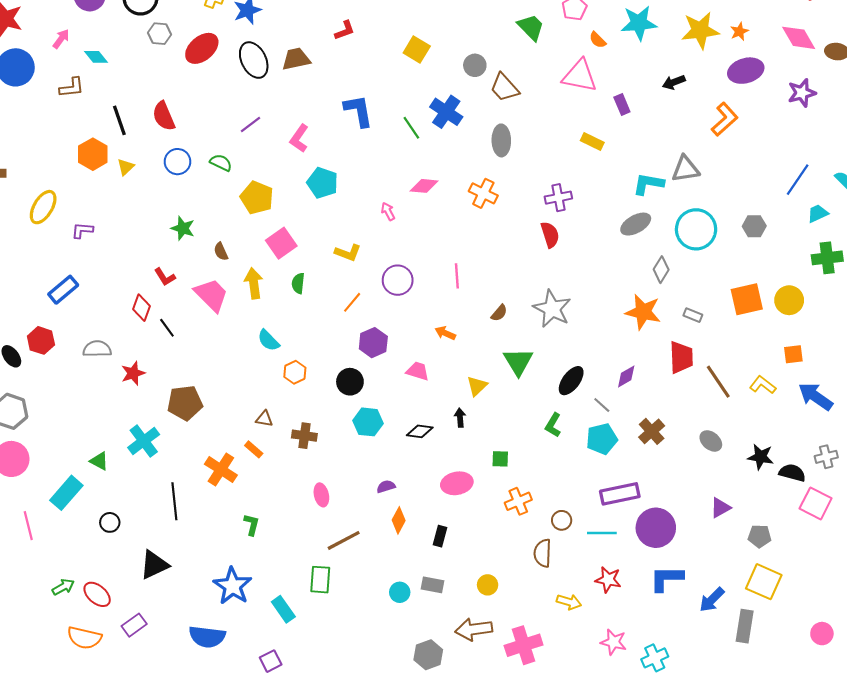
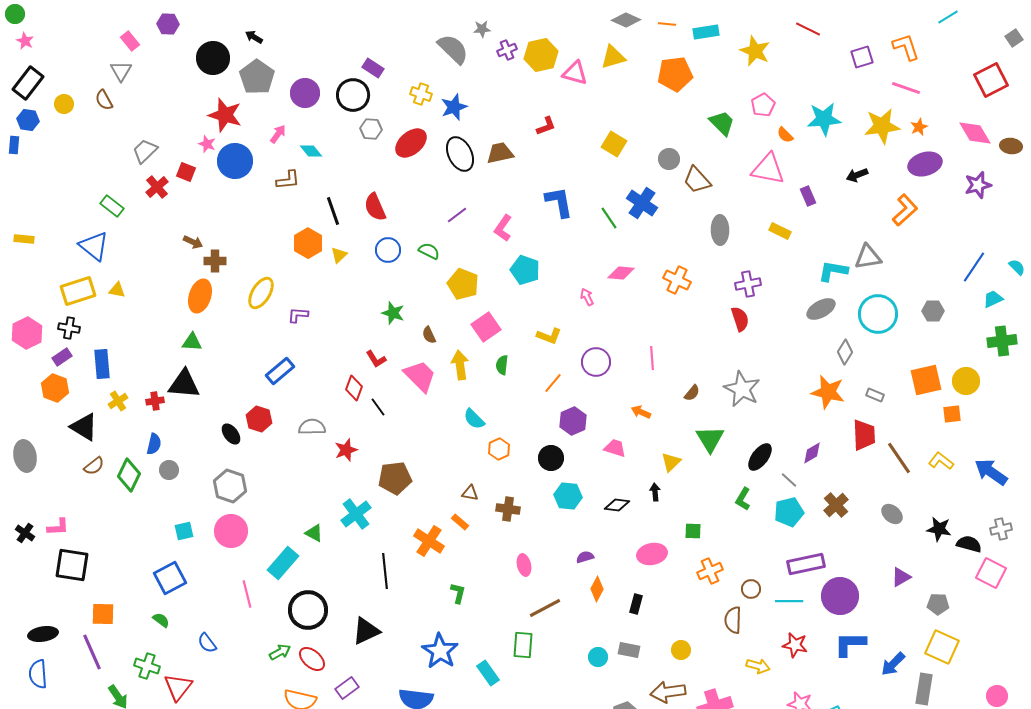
gray ellipse: (501, 140) -> (720, 230), moved
orange square: (793, 354) -> (952, 414), moved
black circle: (110, 522) -> (308, 610), moved, size x2.0

